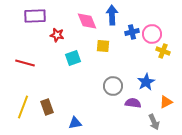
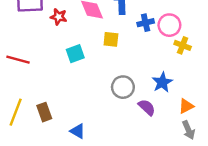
red star: (57, 35) -> (59, 17), moved
purple semicircle: (133, 103) -> (147, 107), turned 35
gray arrow: (154, 122) -> (188, 130), moved
blue triangle: (75, 123) -> (78, 131), turned 40

